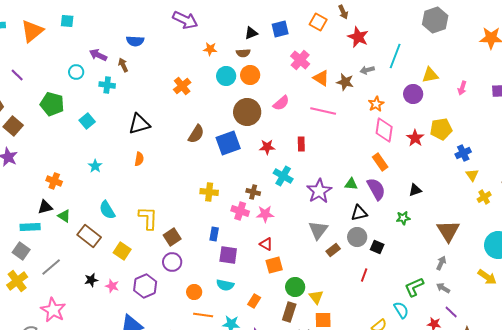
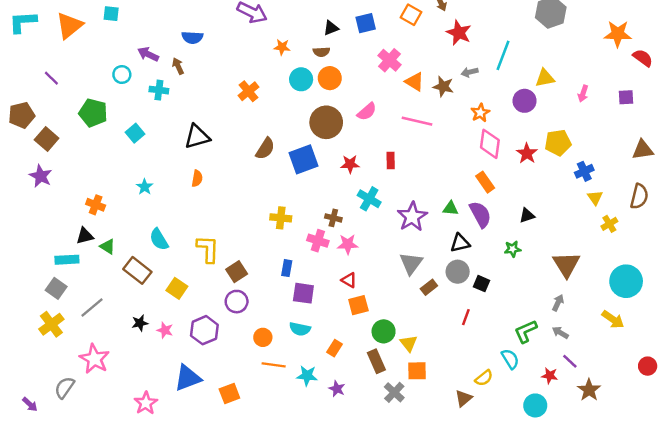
brown rectangle: (289, 312) -> (376, 361), turned -42

